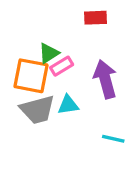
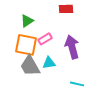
green triangle: (49, 53) -> (27, 21), moved
gray trapezoid: (37, 110) -> (30, 66), turned 75

